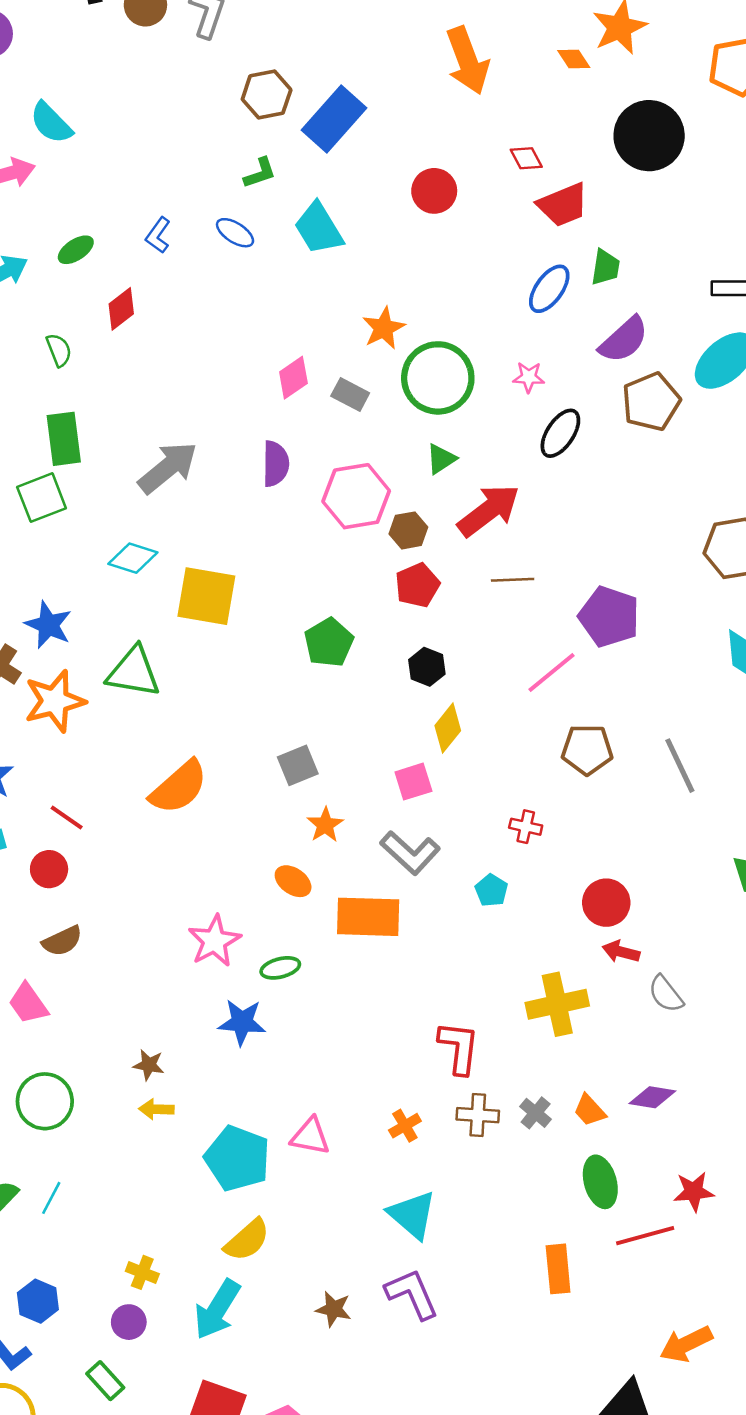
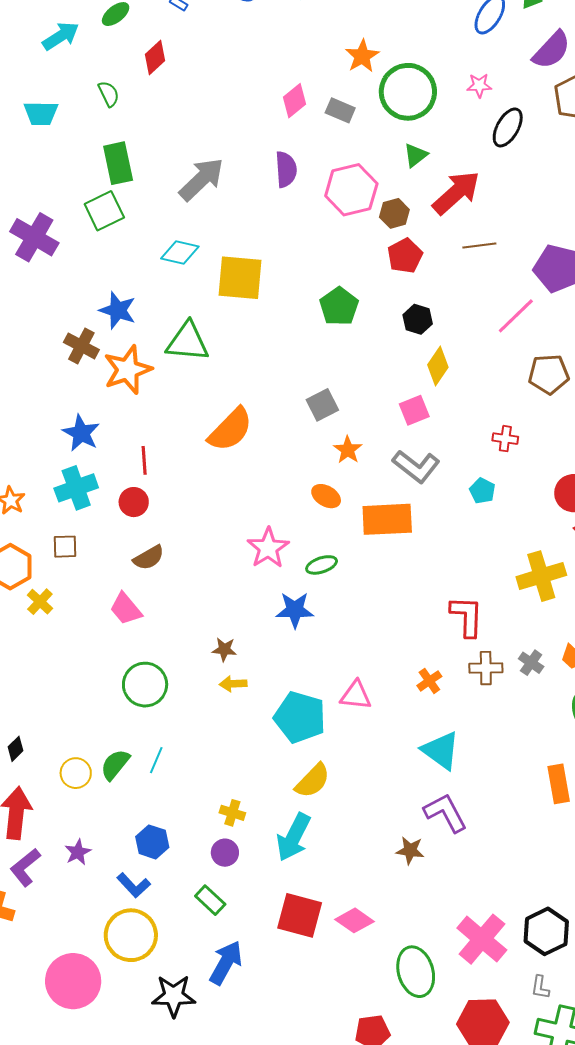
red line: (67, 818) -> (144, 460), turned 56
brown star: (334, 1309) -> (410, 850), moved

